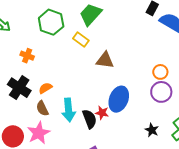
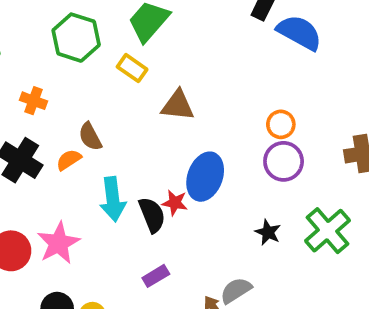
brown semicircle: (42, 108) -> (90, 137), moved

